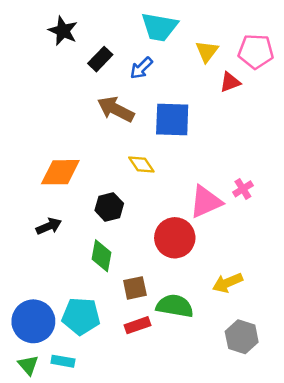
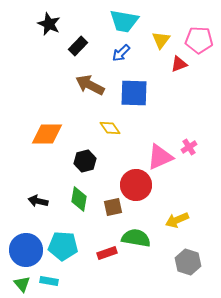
blue arrow: (141, 68) -> (121, 53), moved
black arrow: (49, 226) -> (38, 201), moved, turned -144
brown square: (135, 288) -> (113, 207), moved

